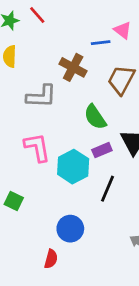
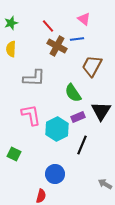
red line: (37, 15) -> (48, 26), moved
pink triangle: (123, 30) -> (84, 19), moved
brown cross: (73, 67) -> (57, 46), moved

